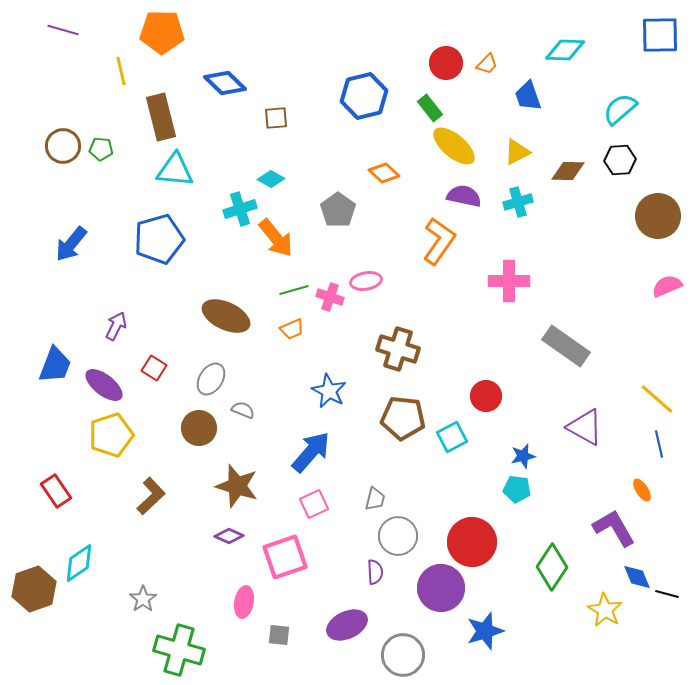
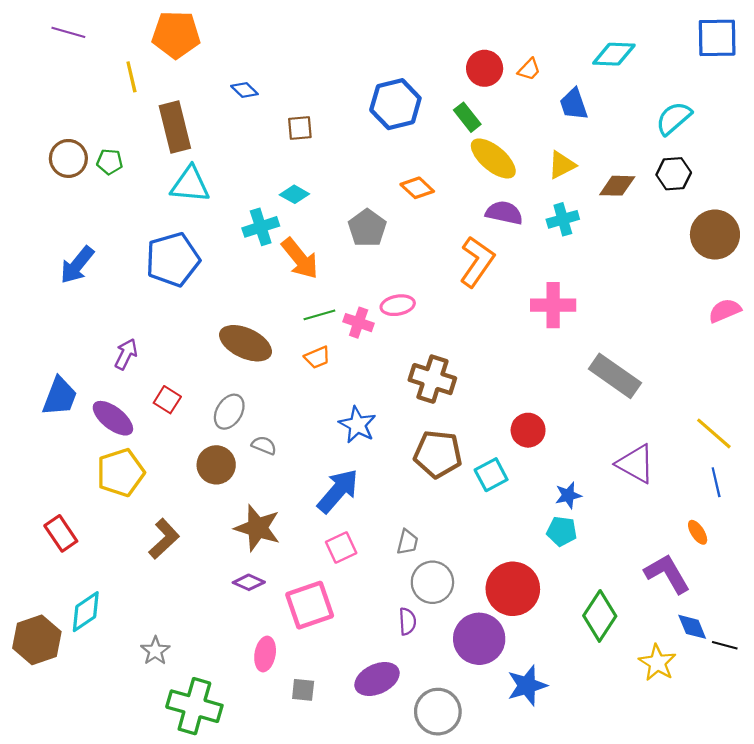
blue diamond: (225, 83) -> (244, 90), size x0.6

